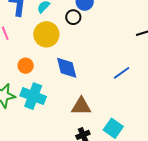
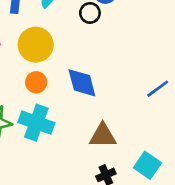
yellow circle: (46, 34) -> (36, 45), moved
orange circle: (26, 66) -> (36, 82), moved

